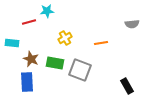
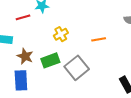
green rectangle: (55, 63) -> (50, 60), turned -30
gray square: (80, 70) -> (77, 68), turned 30

